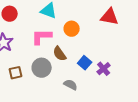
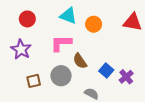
orange circle: (72, 29) -> (94, 24), moved

